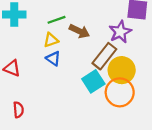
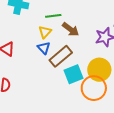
yellow triangle: (51, 40) -> (45, 32), turned -40
brown rectangle: (104, 56) -> (61, 56), moved

